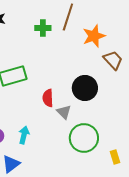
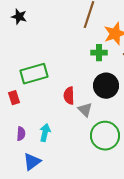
green cross: (43, 28) -> (99, 53), moved

